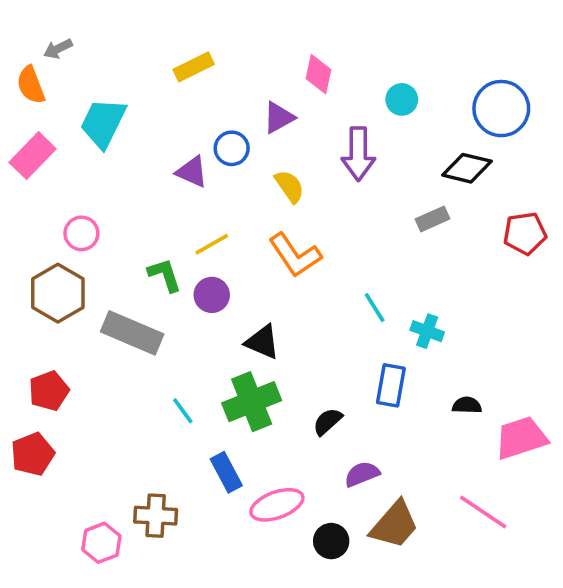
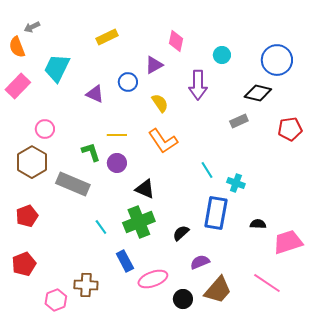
purple triangle: (192, 172) -> (95, 94), moved
yellow line: (212, 244) -> (117, 135), turned 30
blue rectangle: (391, 385) -> (216, 213), size x1.4
red pentagon: (33, 454) -> (24, 264), moved

